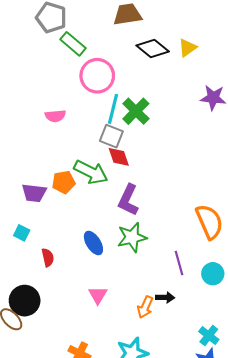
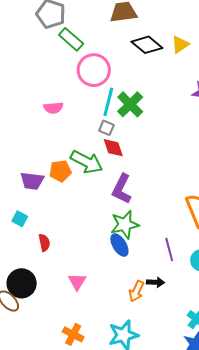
gray square: (111, 136) -> (106, 128), size x0.7
blue ellipse: (93, 243) -> (119, 245), moved
pink triangle: (98, 295) -> (77, 282), moved

